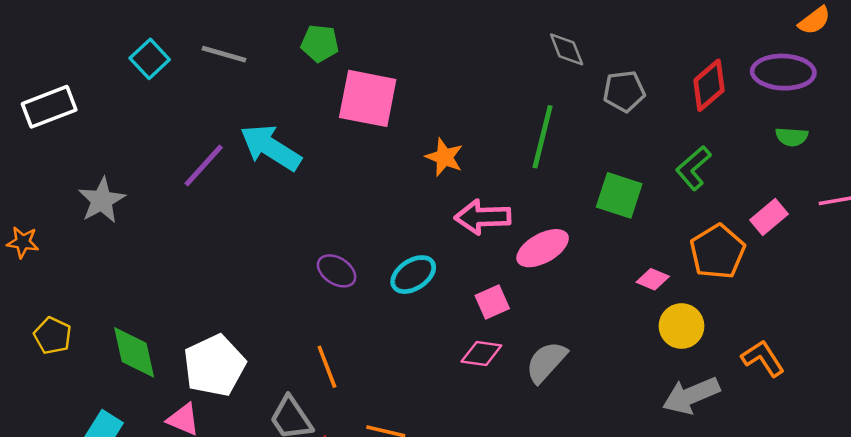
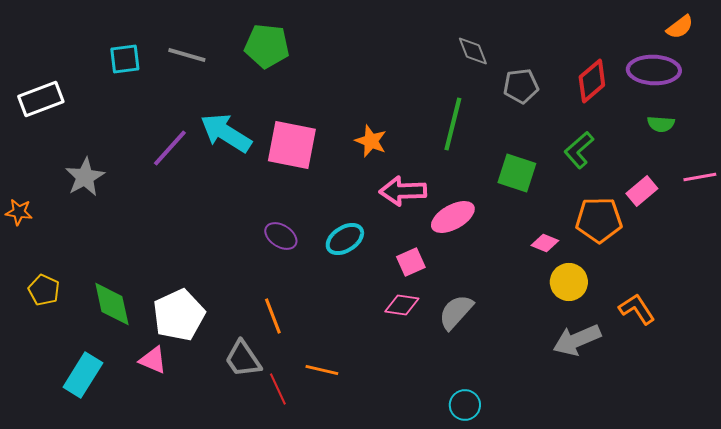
green pentagon: (320, 43) -> (267, 46), size x1.4
cyan square: (150, 59) -> (125, 59), turned 36
pink square: (368, 98) -> (292, 145), moved
orange pentagon: (717, 252) -> (599, 220), turned 30

